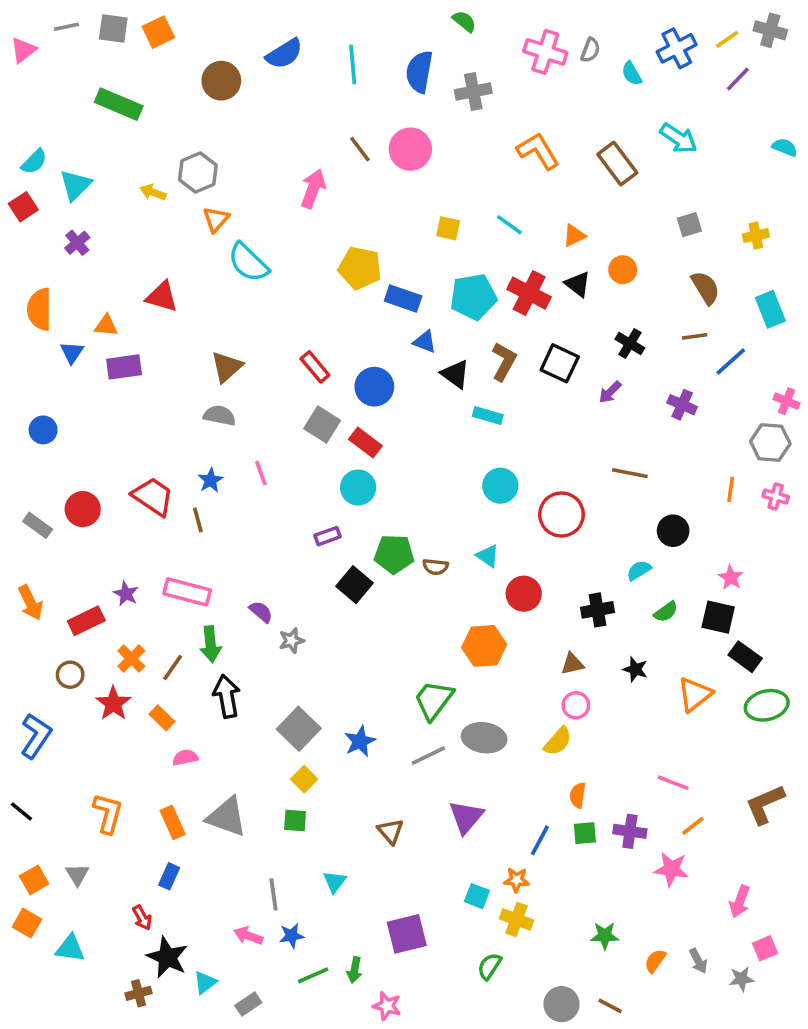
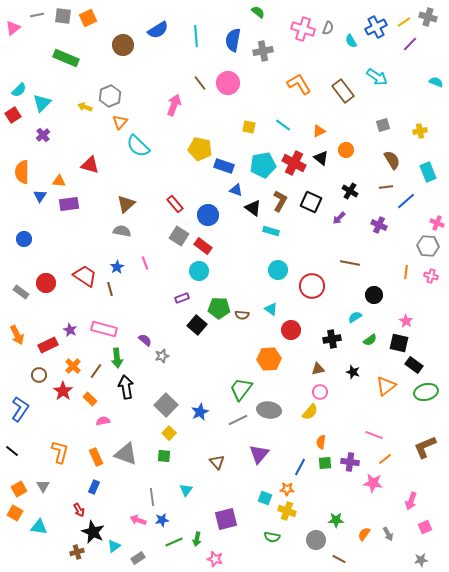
green semicircle: (490, 966) -> (272, 537), turned -112
gray star: (742, 979) -> (421, 560), moved
gray circle: (562, 1004) -> (316, 540), moved

